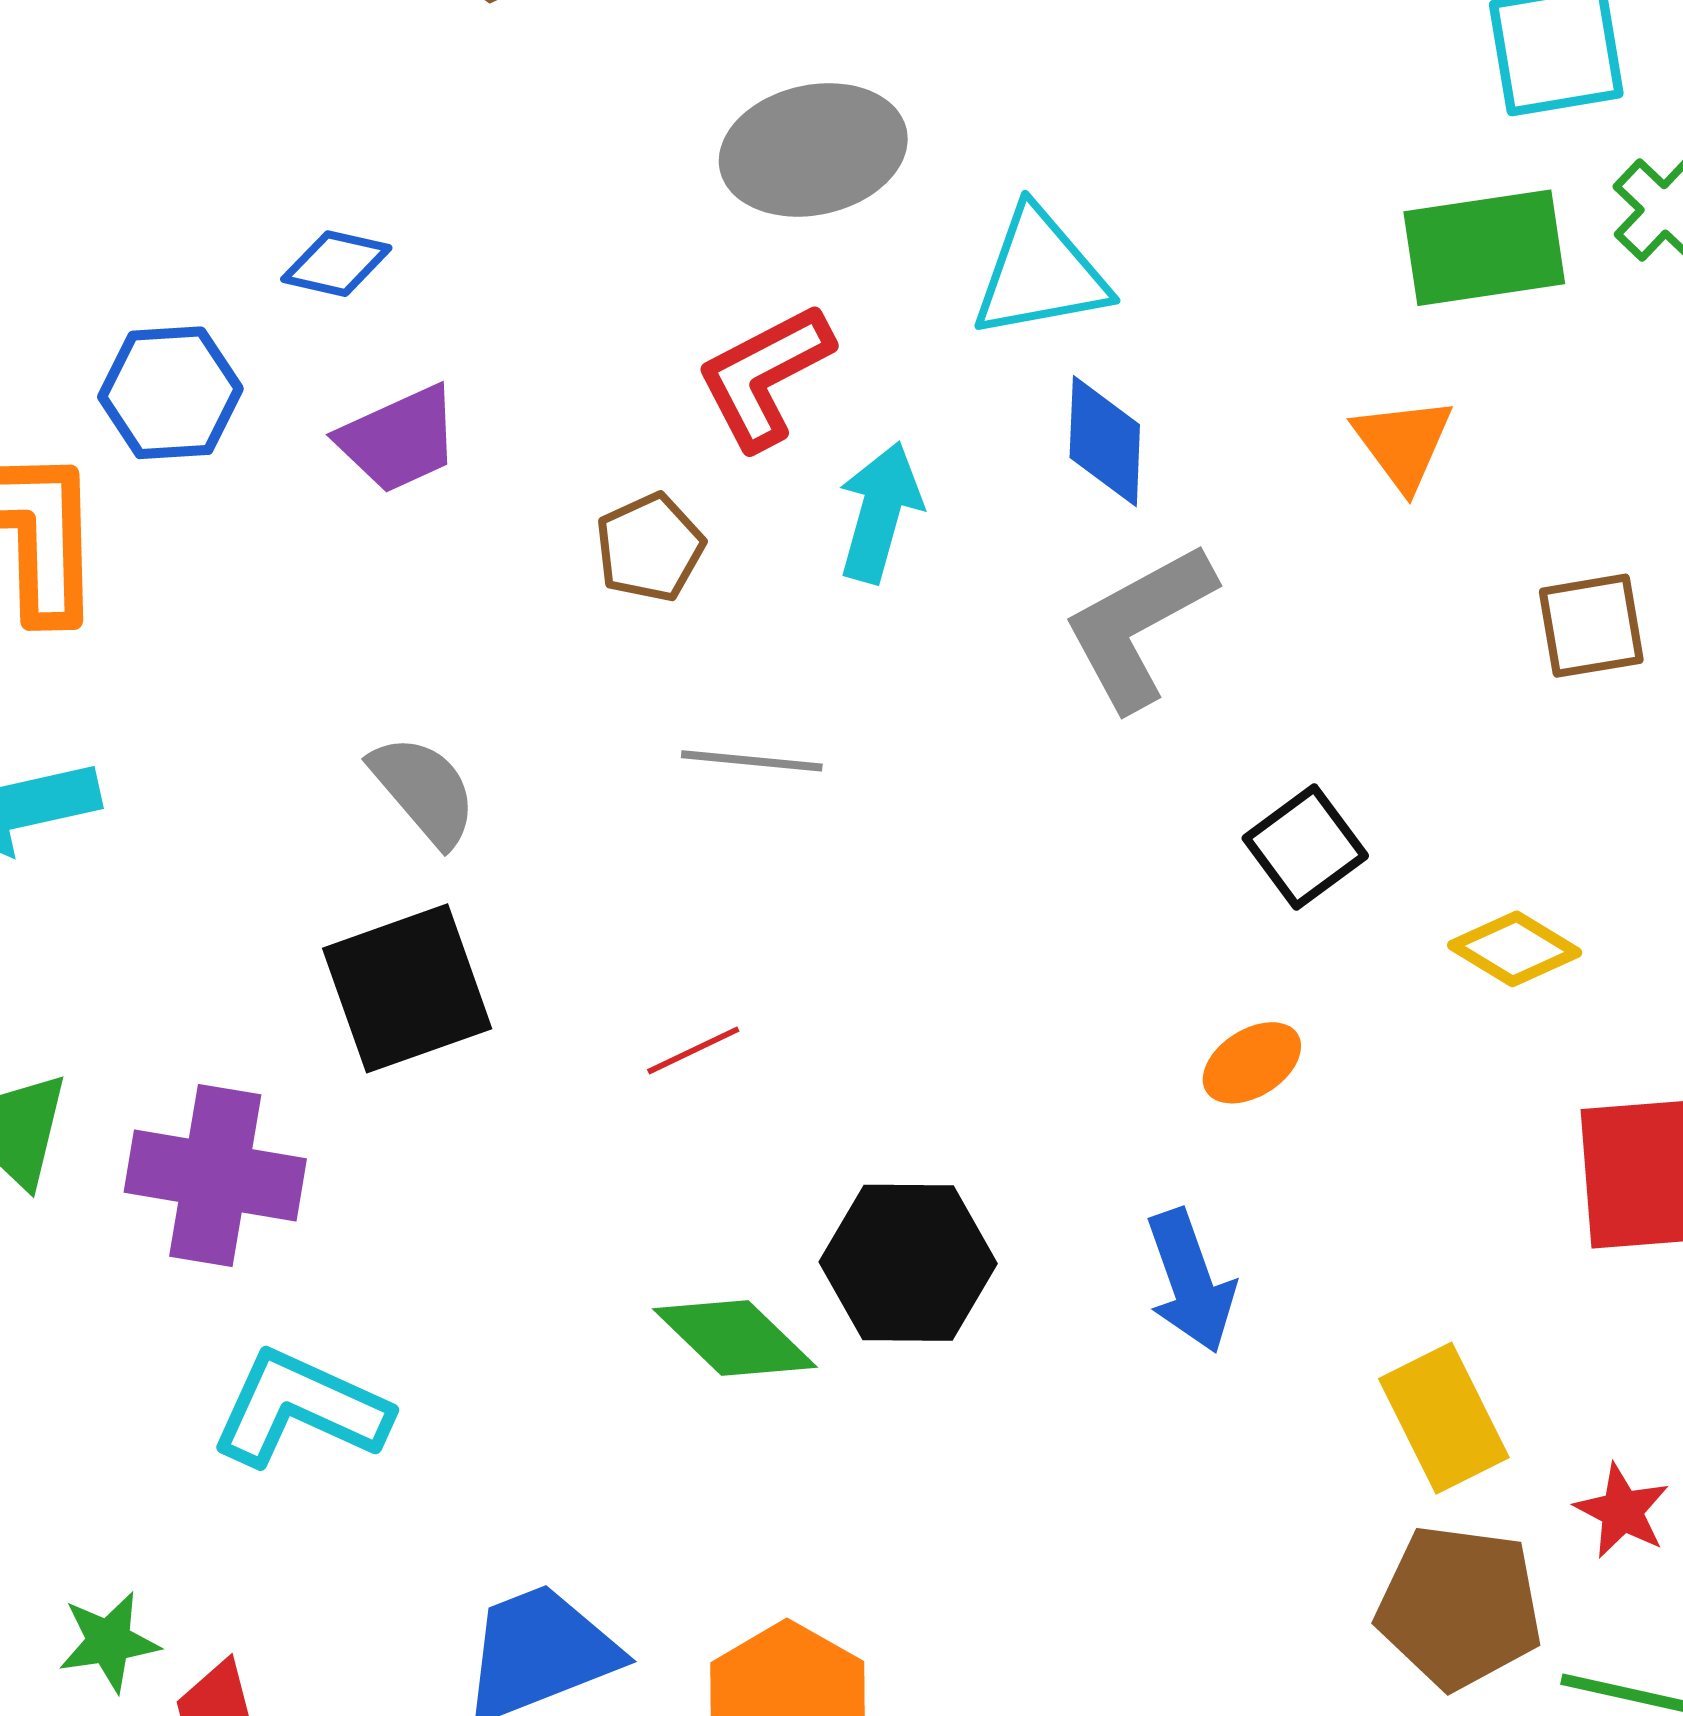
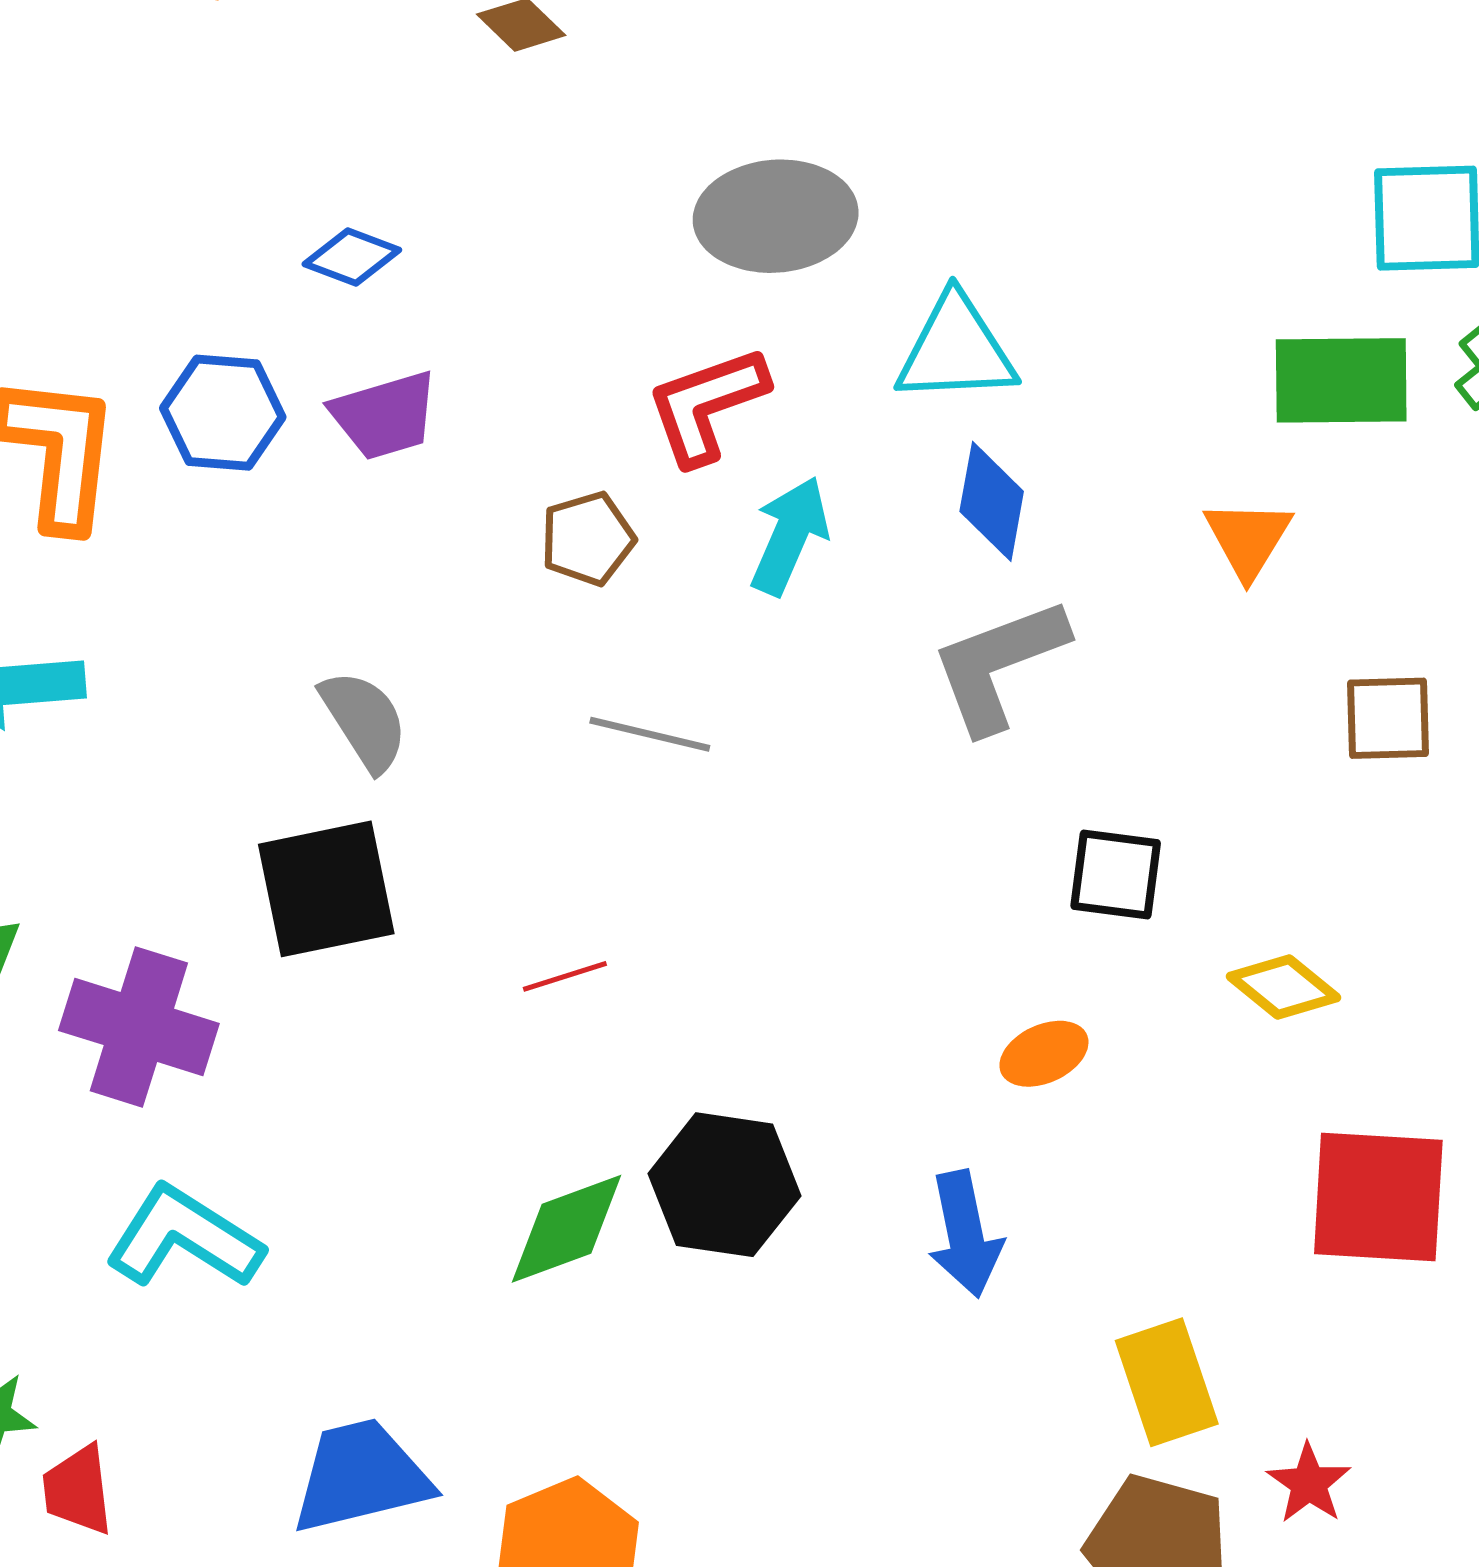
blue hexagon: (170, 393) -> (223, 413), moved
black square: (1305, 847) -> (1116, 874), turned 36
green diamond: (735, 1338) -> (566, 1229), turned -72

